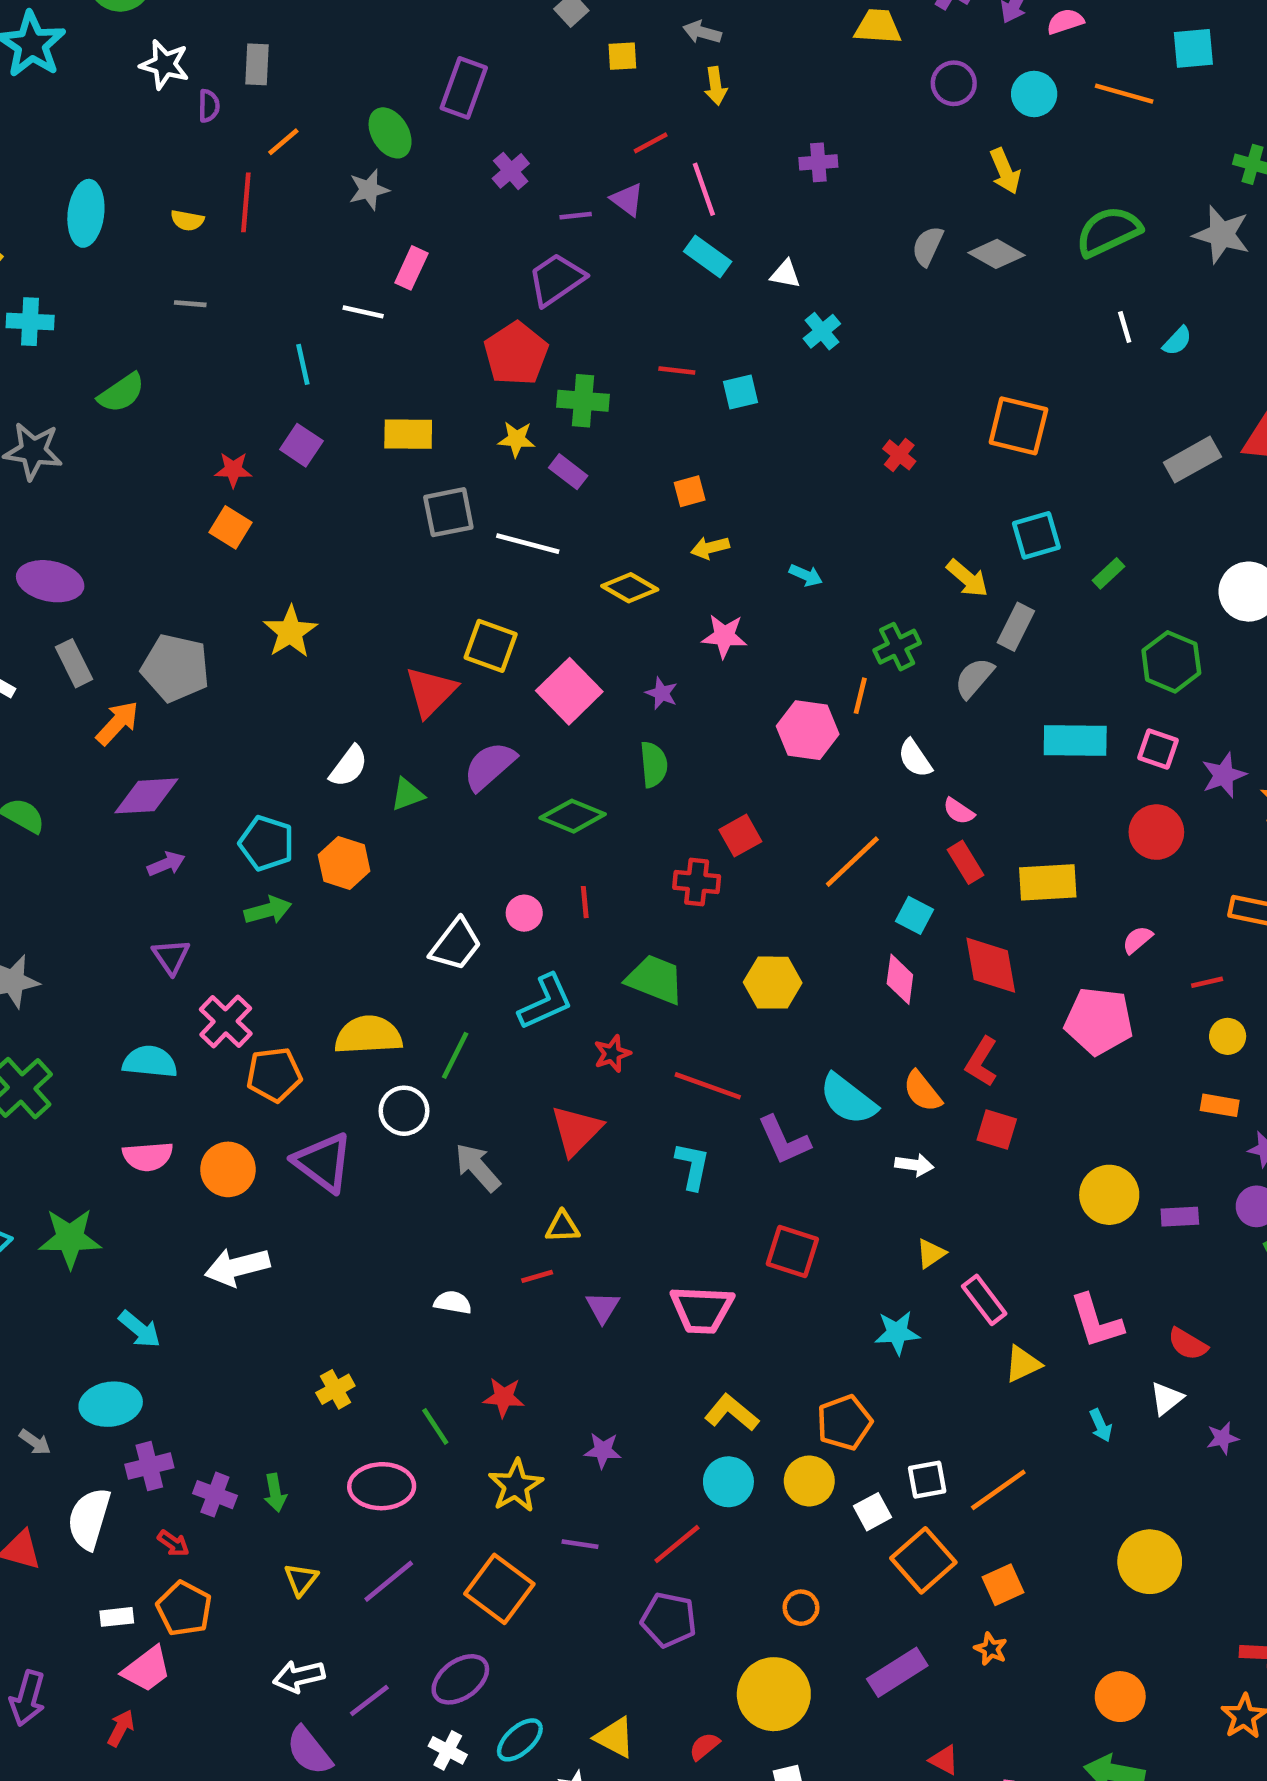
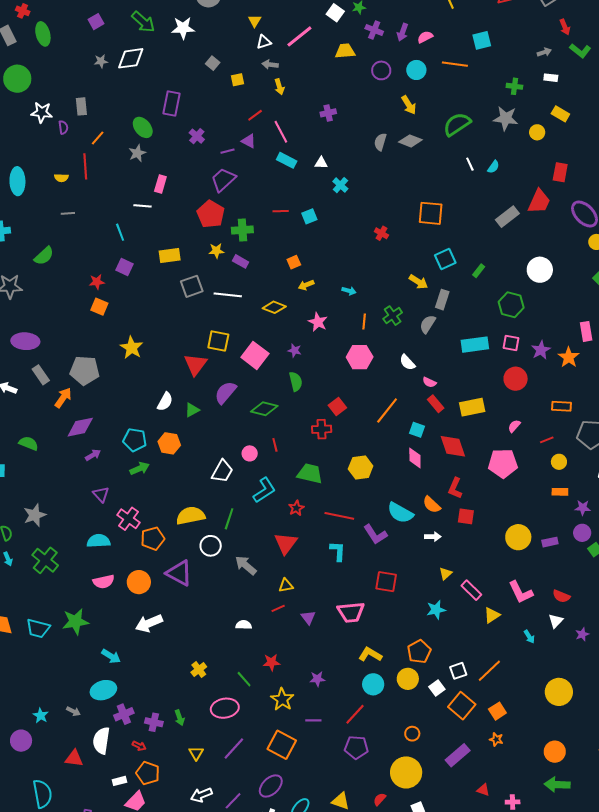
pink star: (724, 636) -> (318, 322), turned 30
orange line: (860, 696) -> (364, 321), moved

